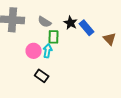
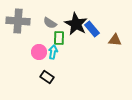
black star: (71, 23) -> (76, 24), size x1.6
brown triangle: (110, 39) -> (115, 40), turned -40

